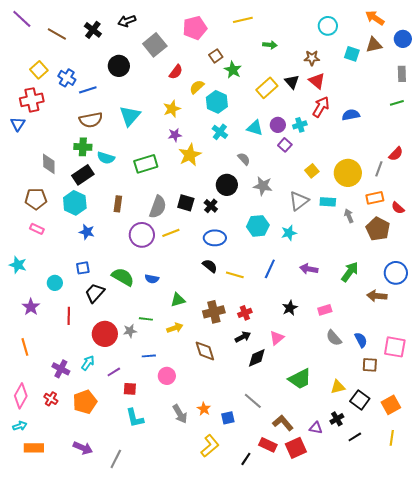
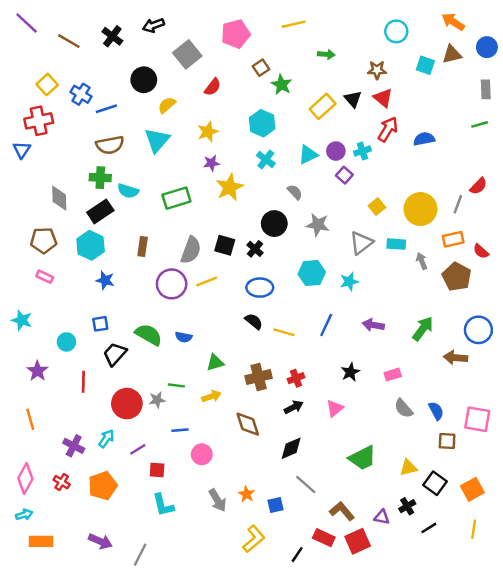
yellow semicircle: (197, 87) -> (167, 105), moved
cyan triangle: (255, 128) -> (308, 155), turned -42
black diamond: (257, 358) -> (291, 448), moved

